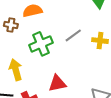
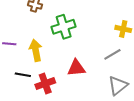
gray line: (73, 35) -> (112, 54), moved

